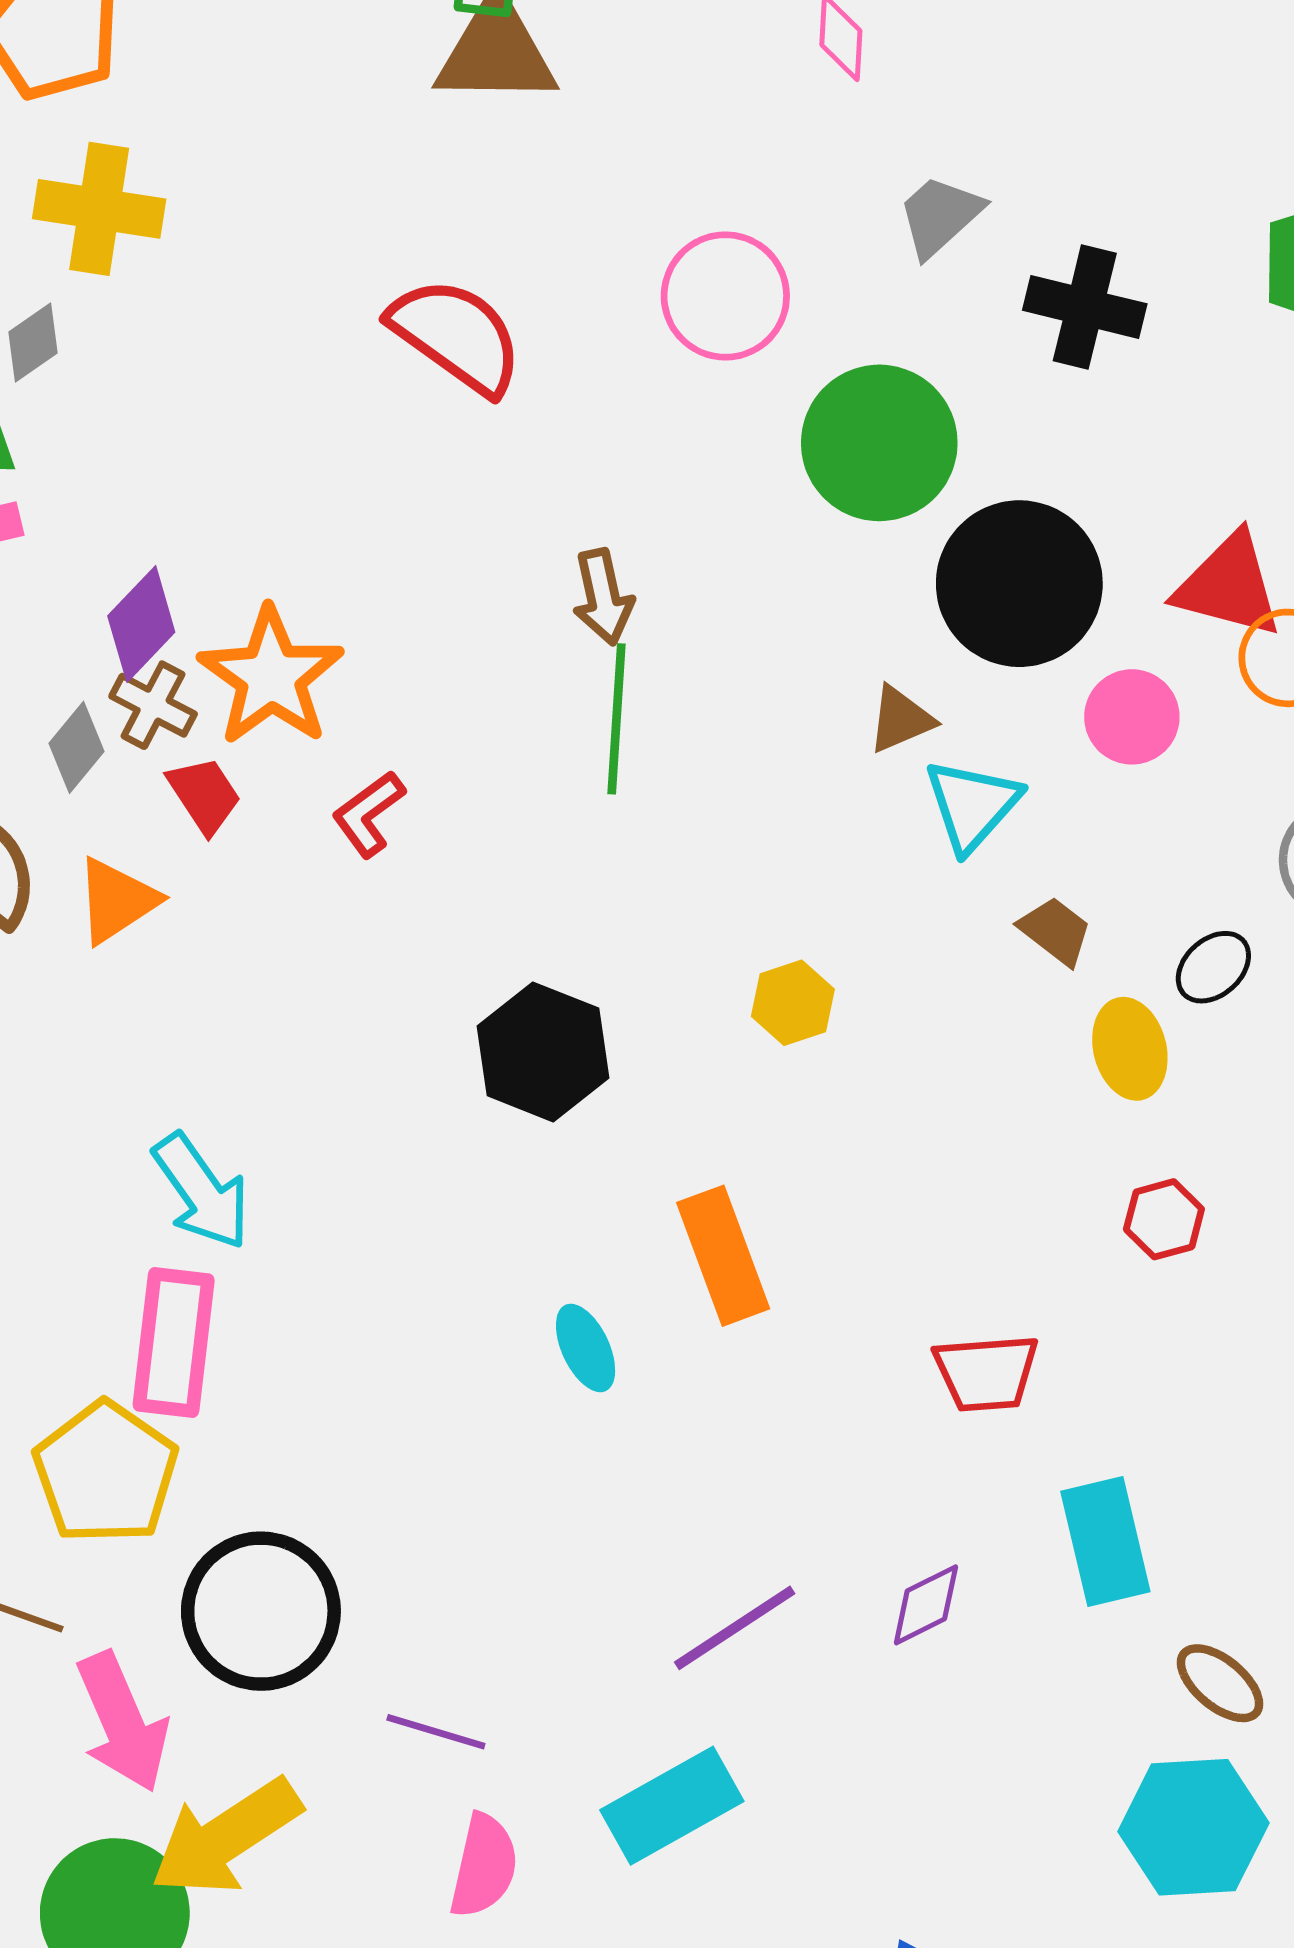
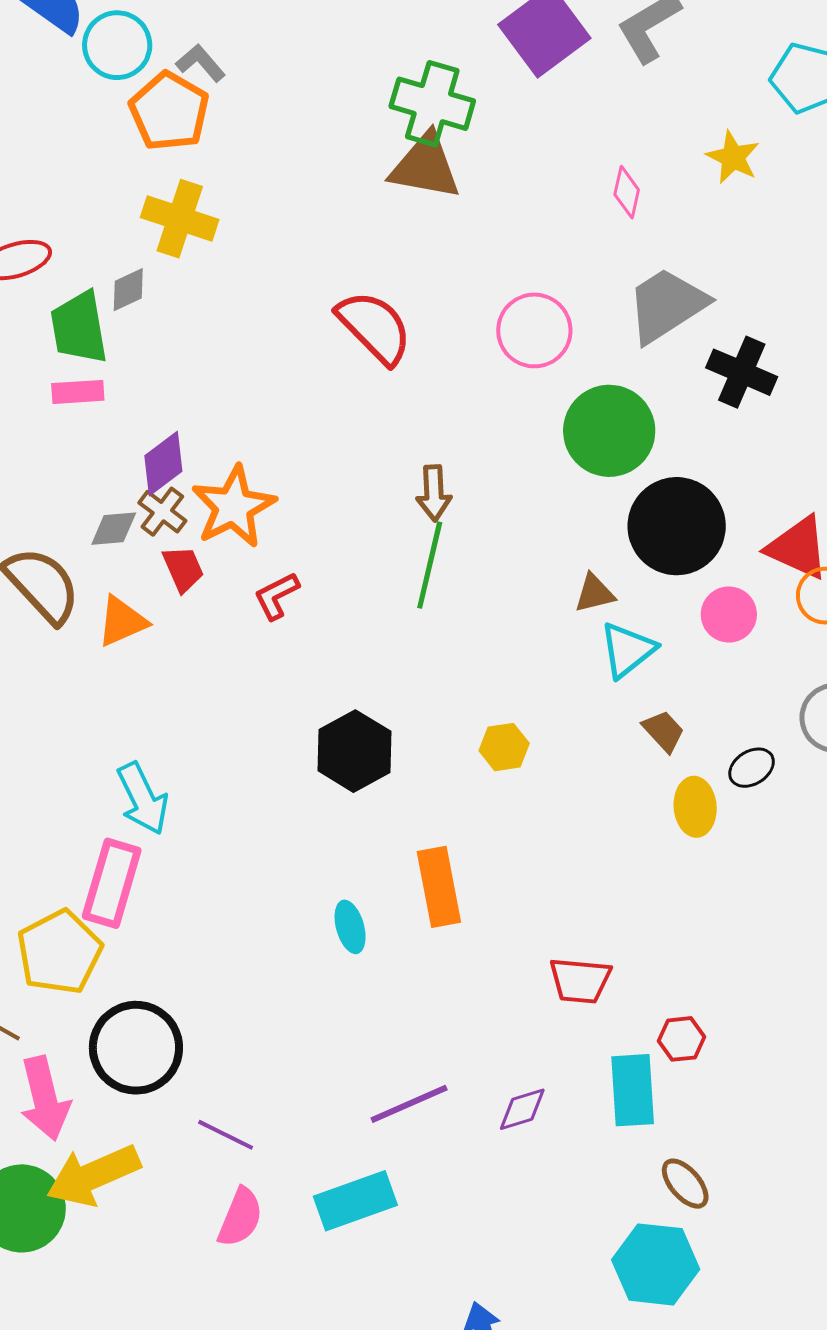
gray trapezoid: (940, 216) -> (667, 305), size x1.6
gray diamond: (76, 747) -> (114, 529), turned 36
red hexagon: (1164, 1219) -> (682, 1039), moved

